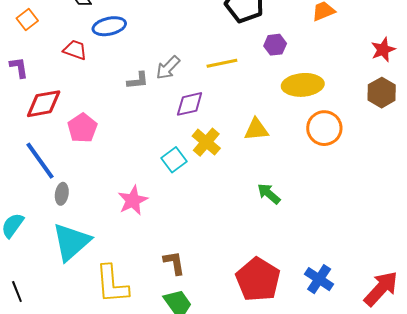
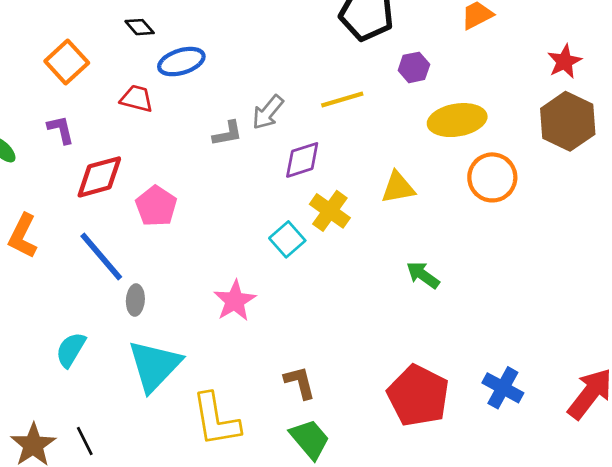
orange square: (27, 19) -> (67, 62), size x1.4
brown hexagon: (382, 93) -> (568, 121), size x1.4

